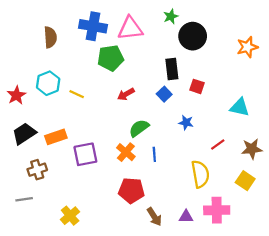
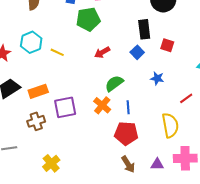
brown cross: (37, 170) -> (36, 121), moved
red pentagon: (131, 190) -> (126, 133), moved

